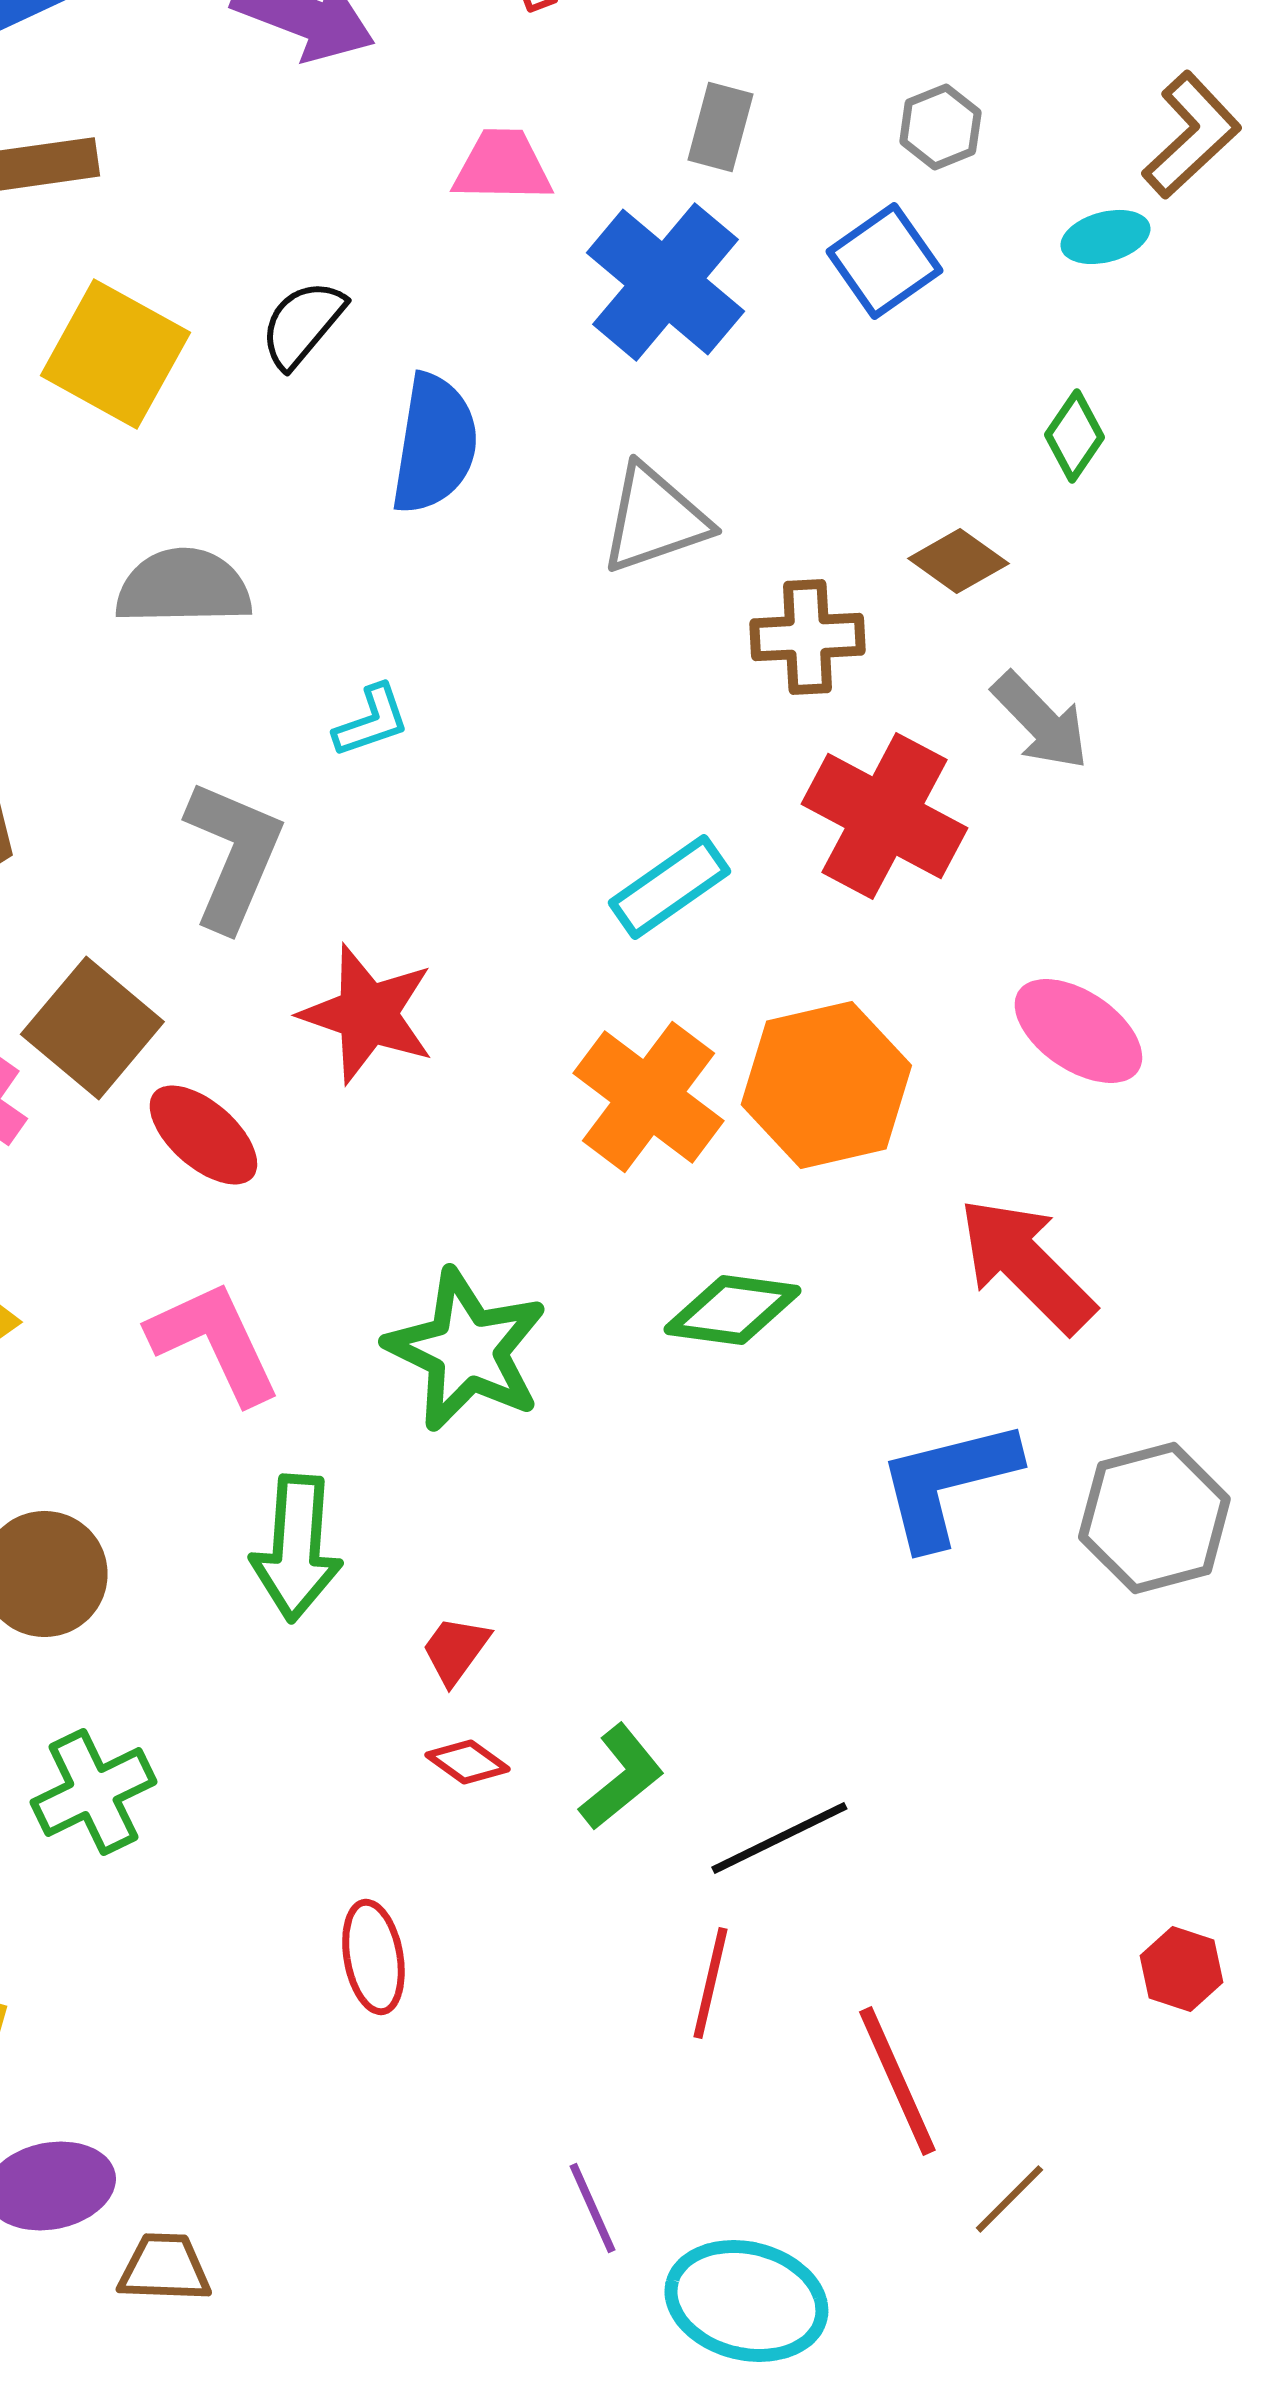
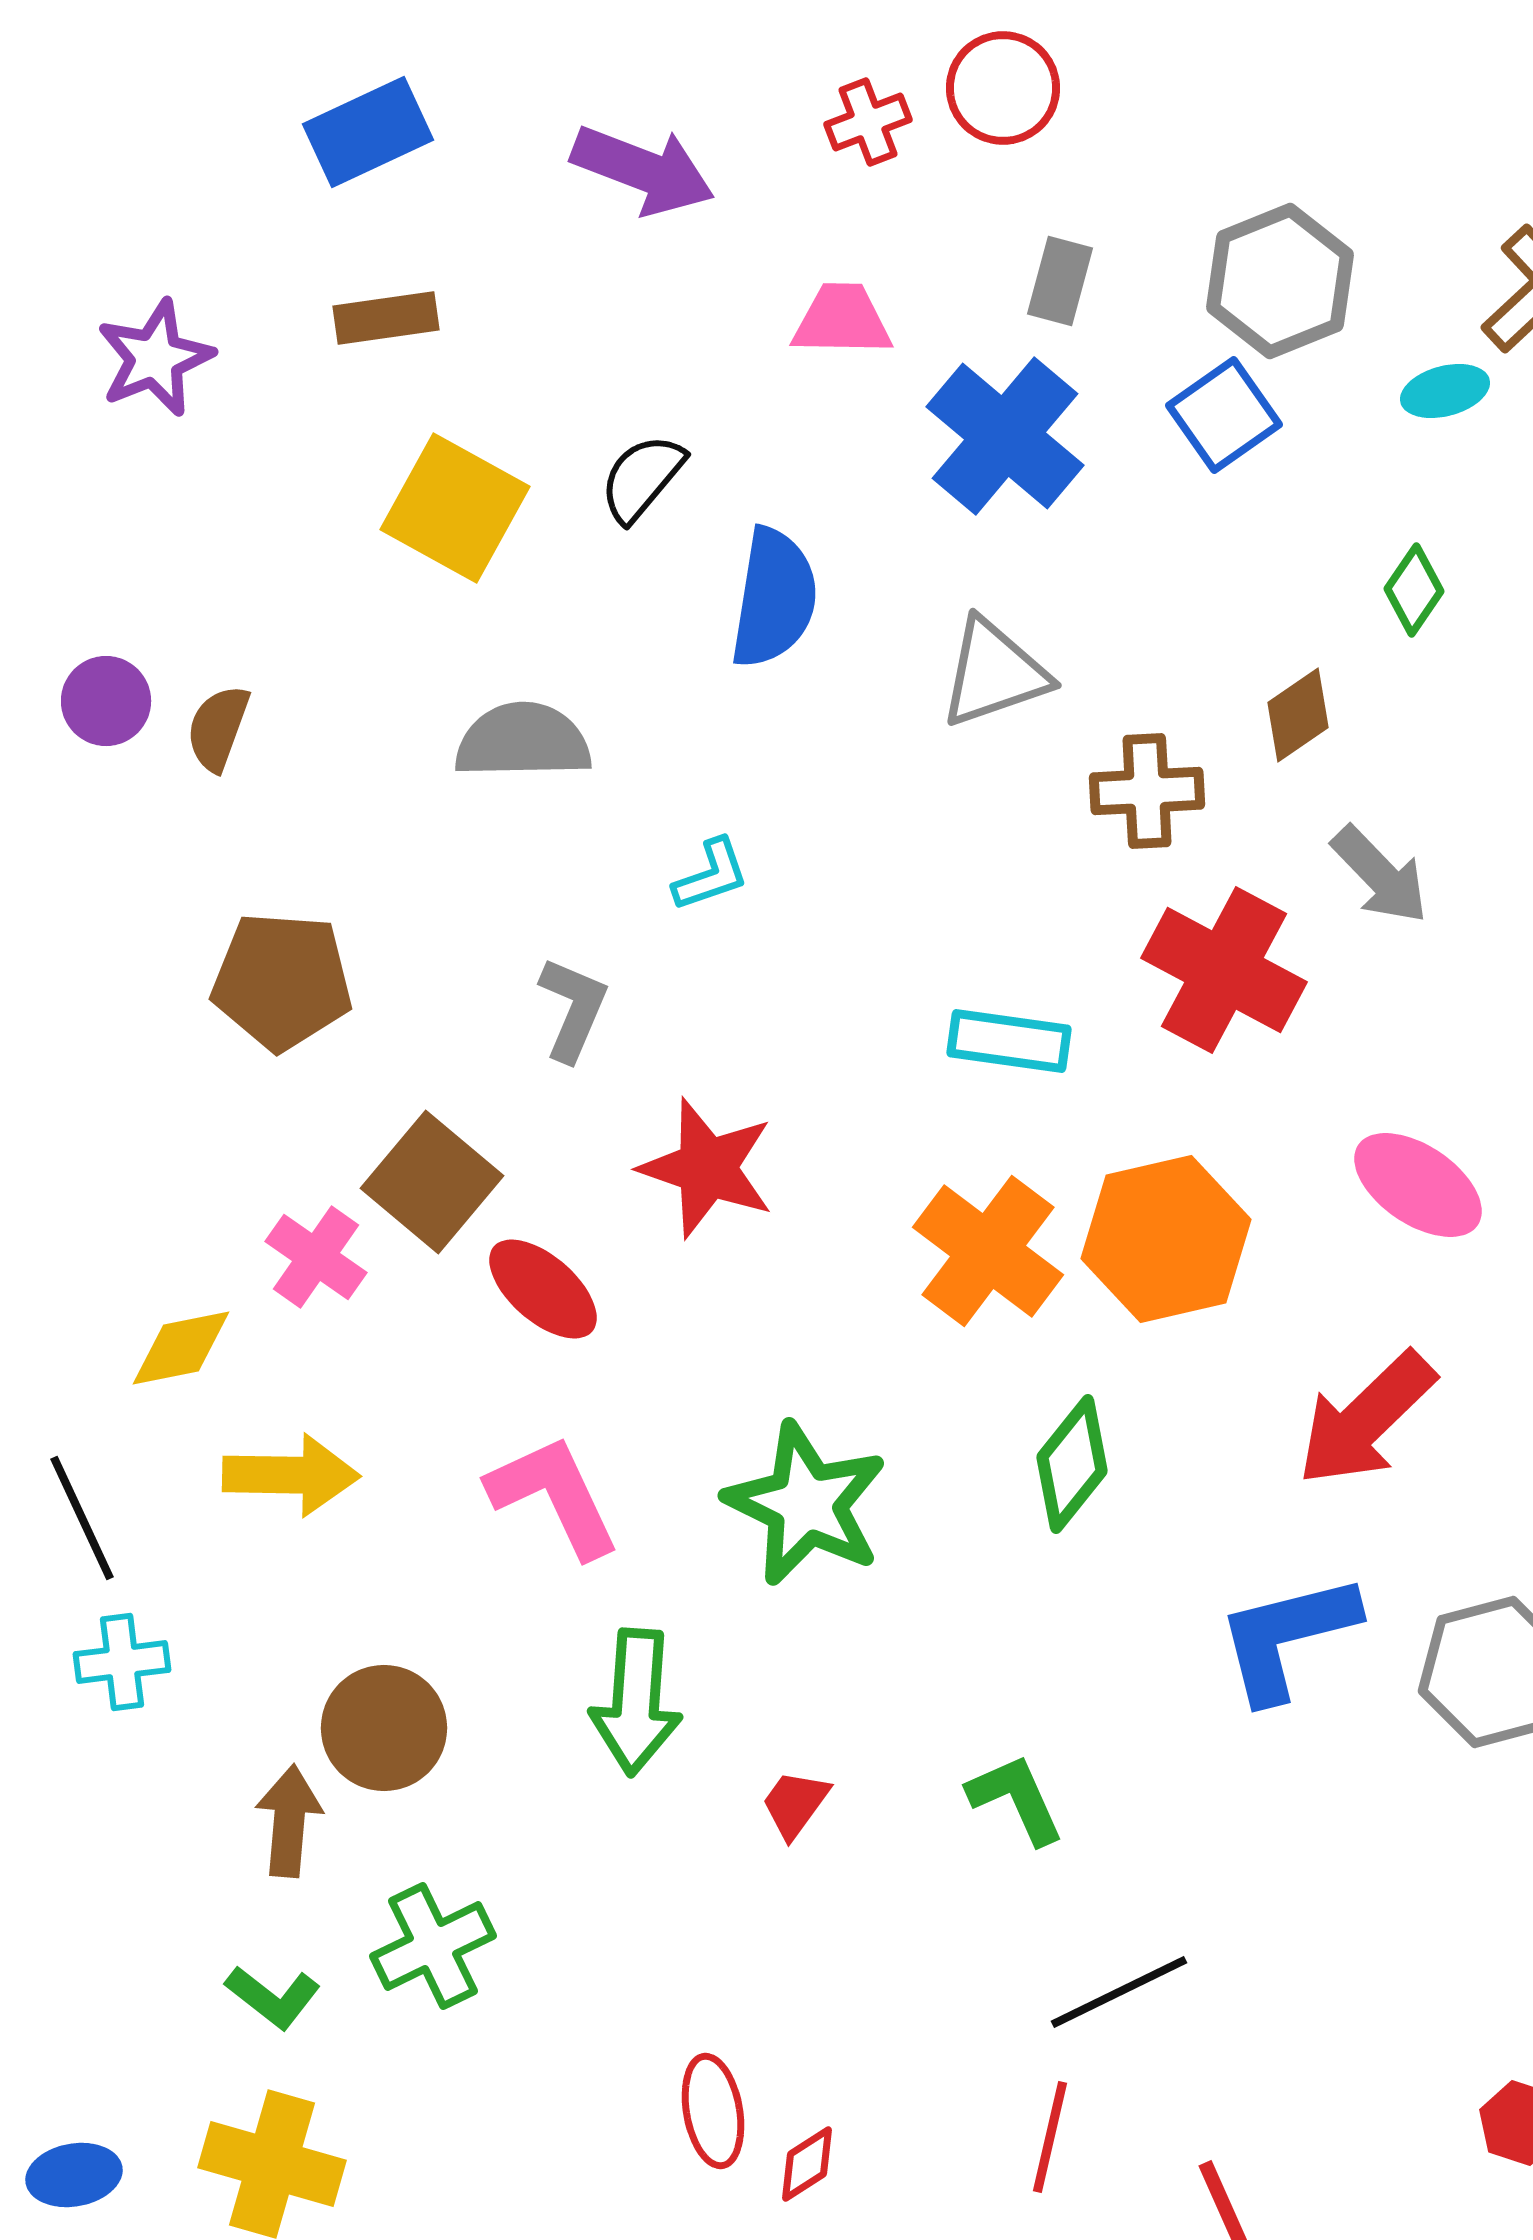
gray hexagon: (940, 127) -> (1280, 281), size x1.8
brown diamond: (958, 561) -> (1298, 715), turned -70
gray L-shape: (233, 855) -> (573, 1009), size x0.7
cyan rectangle: (669, 887) -> (1009, 1041), turned 43
red arrow: (1026, 1265) -> (1366, 1419), turned -89
green diamond: (732, 1310) -> (1072, 1464), turned -59
red diamond: (467, 1762) -> (807, 2164), moved, turned -68
green L-shape: (621, 1777) -> (1016, 1799), moved, turned -75

